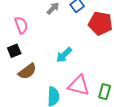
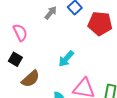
black square: (14, 51) -> (15, 59), turned -32

